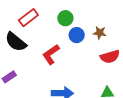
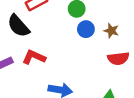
red L-shape: (51, 54) -> (34, 57), moved, turned 50

